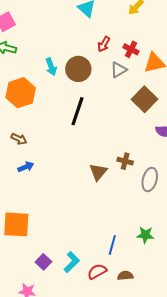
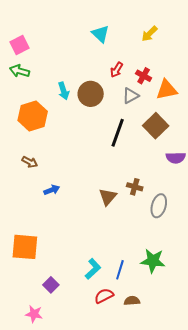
black line: (77, 111) -> (118, 133), moved
blue arrow: (26, 167) -> (52, 190), moved
green star: (145, 235) -> (153, 261), size x1.4
cyan L-shape: (72, 262) -> (93, 269), moved

